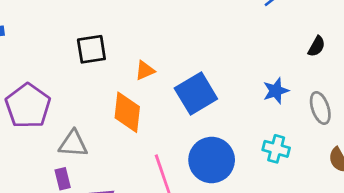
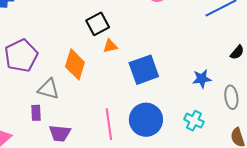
black square: (91, 49) -> (98, 24), moved, turned -30
orange diamond: (127, 112) -> (75, 64), moved

